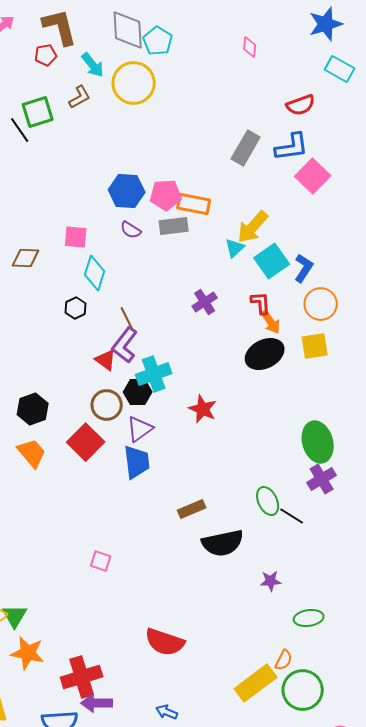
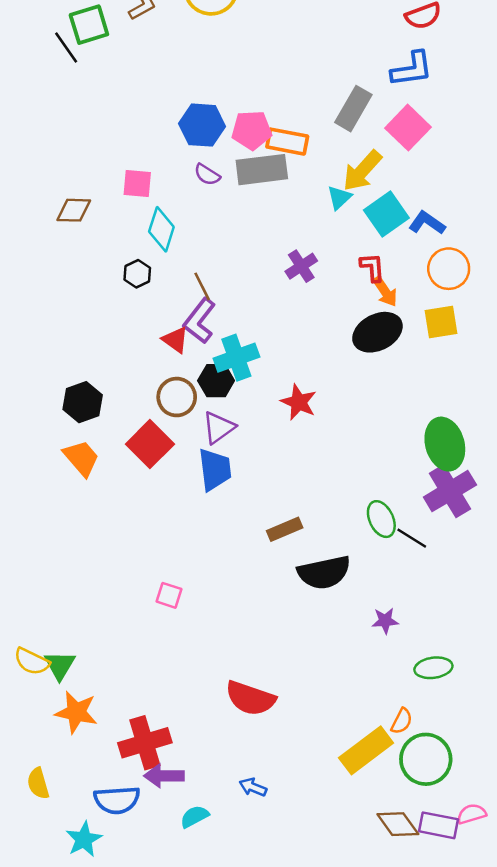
gray rectangle: (246, 148) -> (353, 109), moved
pink square: (313, 176) -> (408, 128), moved
gray rectangle: (174, 226) -> (262, 170), size x1.4
blue L-shape: (304, 268) -> (427, 223), turned -88
purple cross: (322, 479) -> (450, 491), size x1.4

